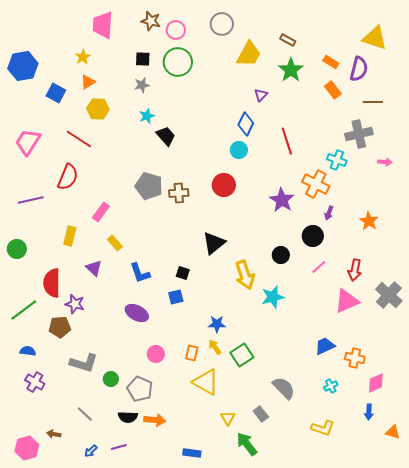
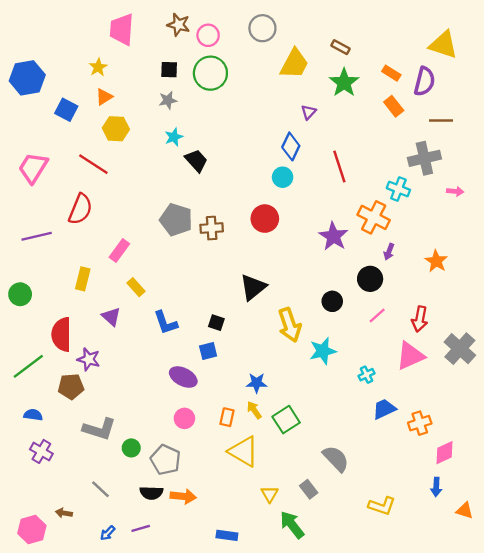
purple ellipse: (137, 313) -> (183, 377), moved
orange cross: (355, 358) -> (420, 423), turned -30
cyan cross: (331, 386) -> (367, 375), moved

